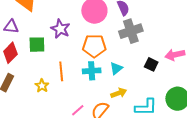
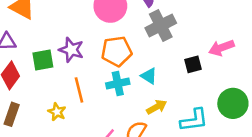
purple star: (60, 29) -> (71, 50), moved
black square: (151, 64) -> (193, 64), turned -32
cyan triangle: (116, 68) -> (149, 76), turned -40

